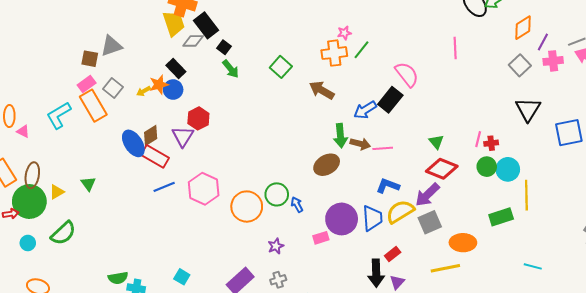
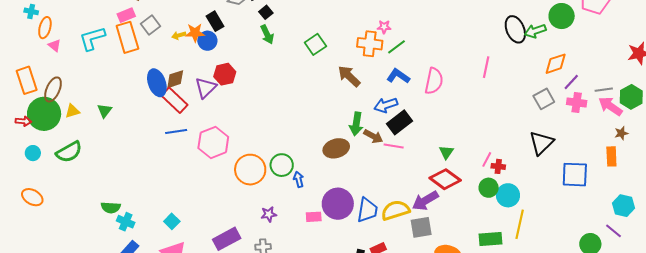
pink semicircle: (407, 74) -> (434, 81), turned 36
black rectangle: (390, 100) -> (399, 122), moved
blue L-shape: (388, 186) -> (398, 76), moved

